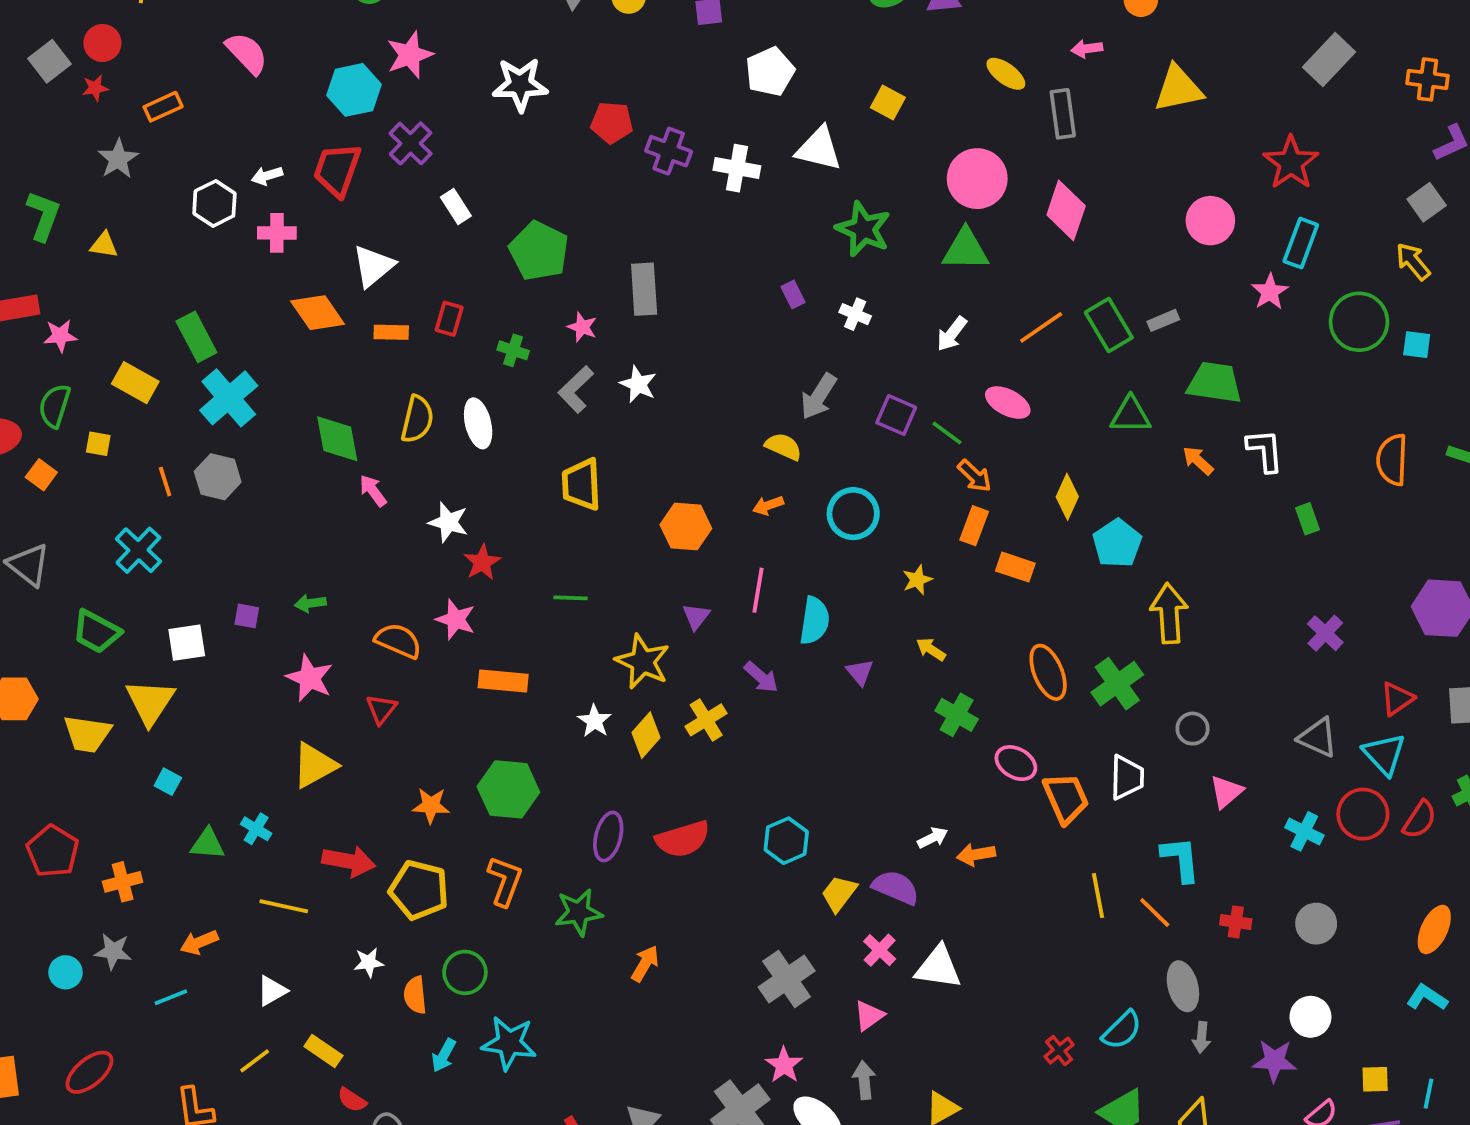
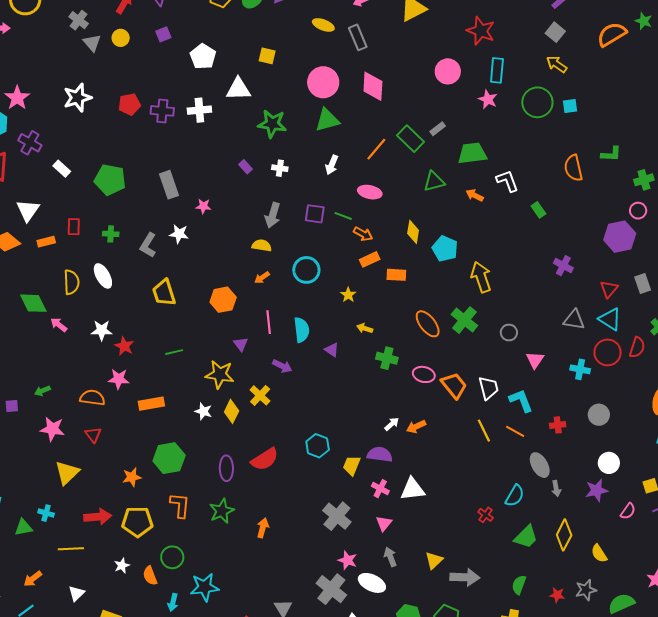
pink star: (582, 327) -> (203, 206), moved
orange rectangle: (974, 526) -> (370, 259), turned 60
white trapezoid: (1127, 777) -> (489, 388), moved

